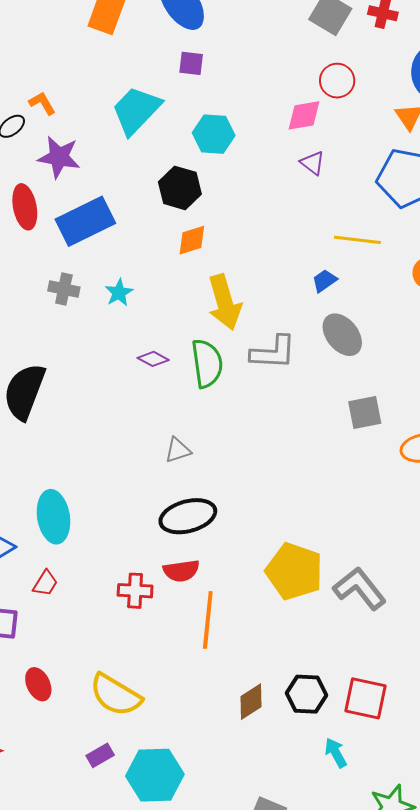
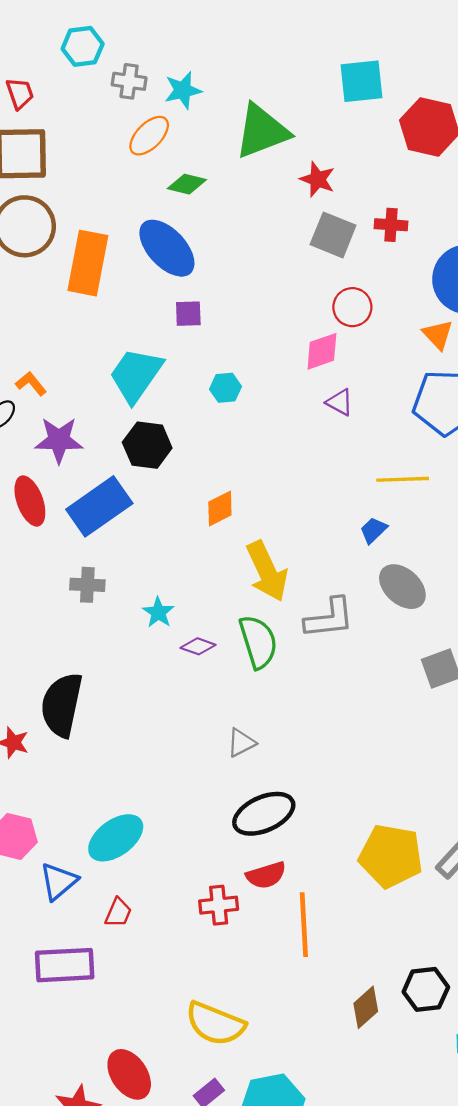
cyan hexagon: (214, 134) -> (225, 388), size x0.7
black hexagon: (180, 188) -> (147, 445), moved
cyan star: (119, 293) -> (158, 612), moved
cyan ellipse: (53, 517) -> (116, 838), turned 72
red ellipse: (38, 684) -> (129, 1074), moved, size x1.4

